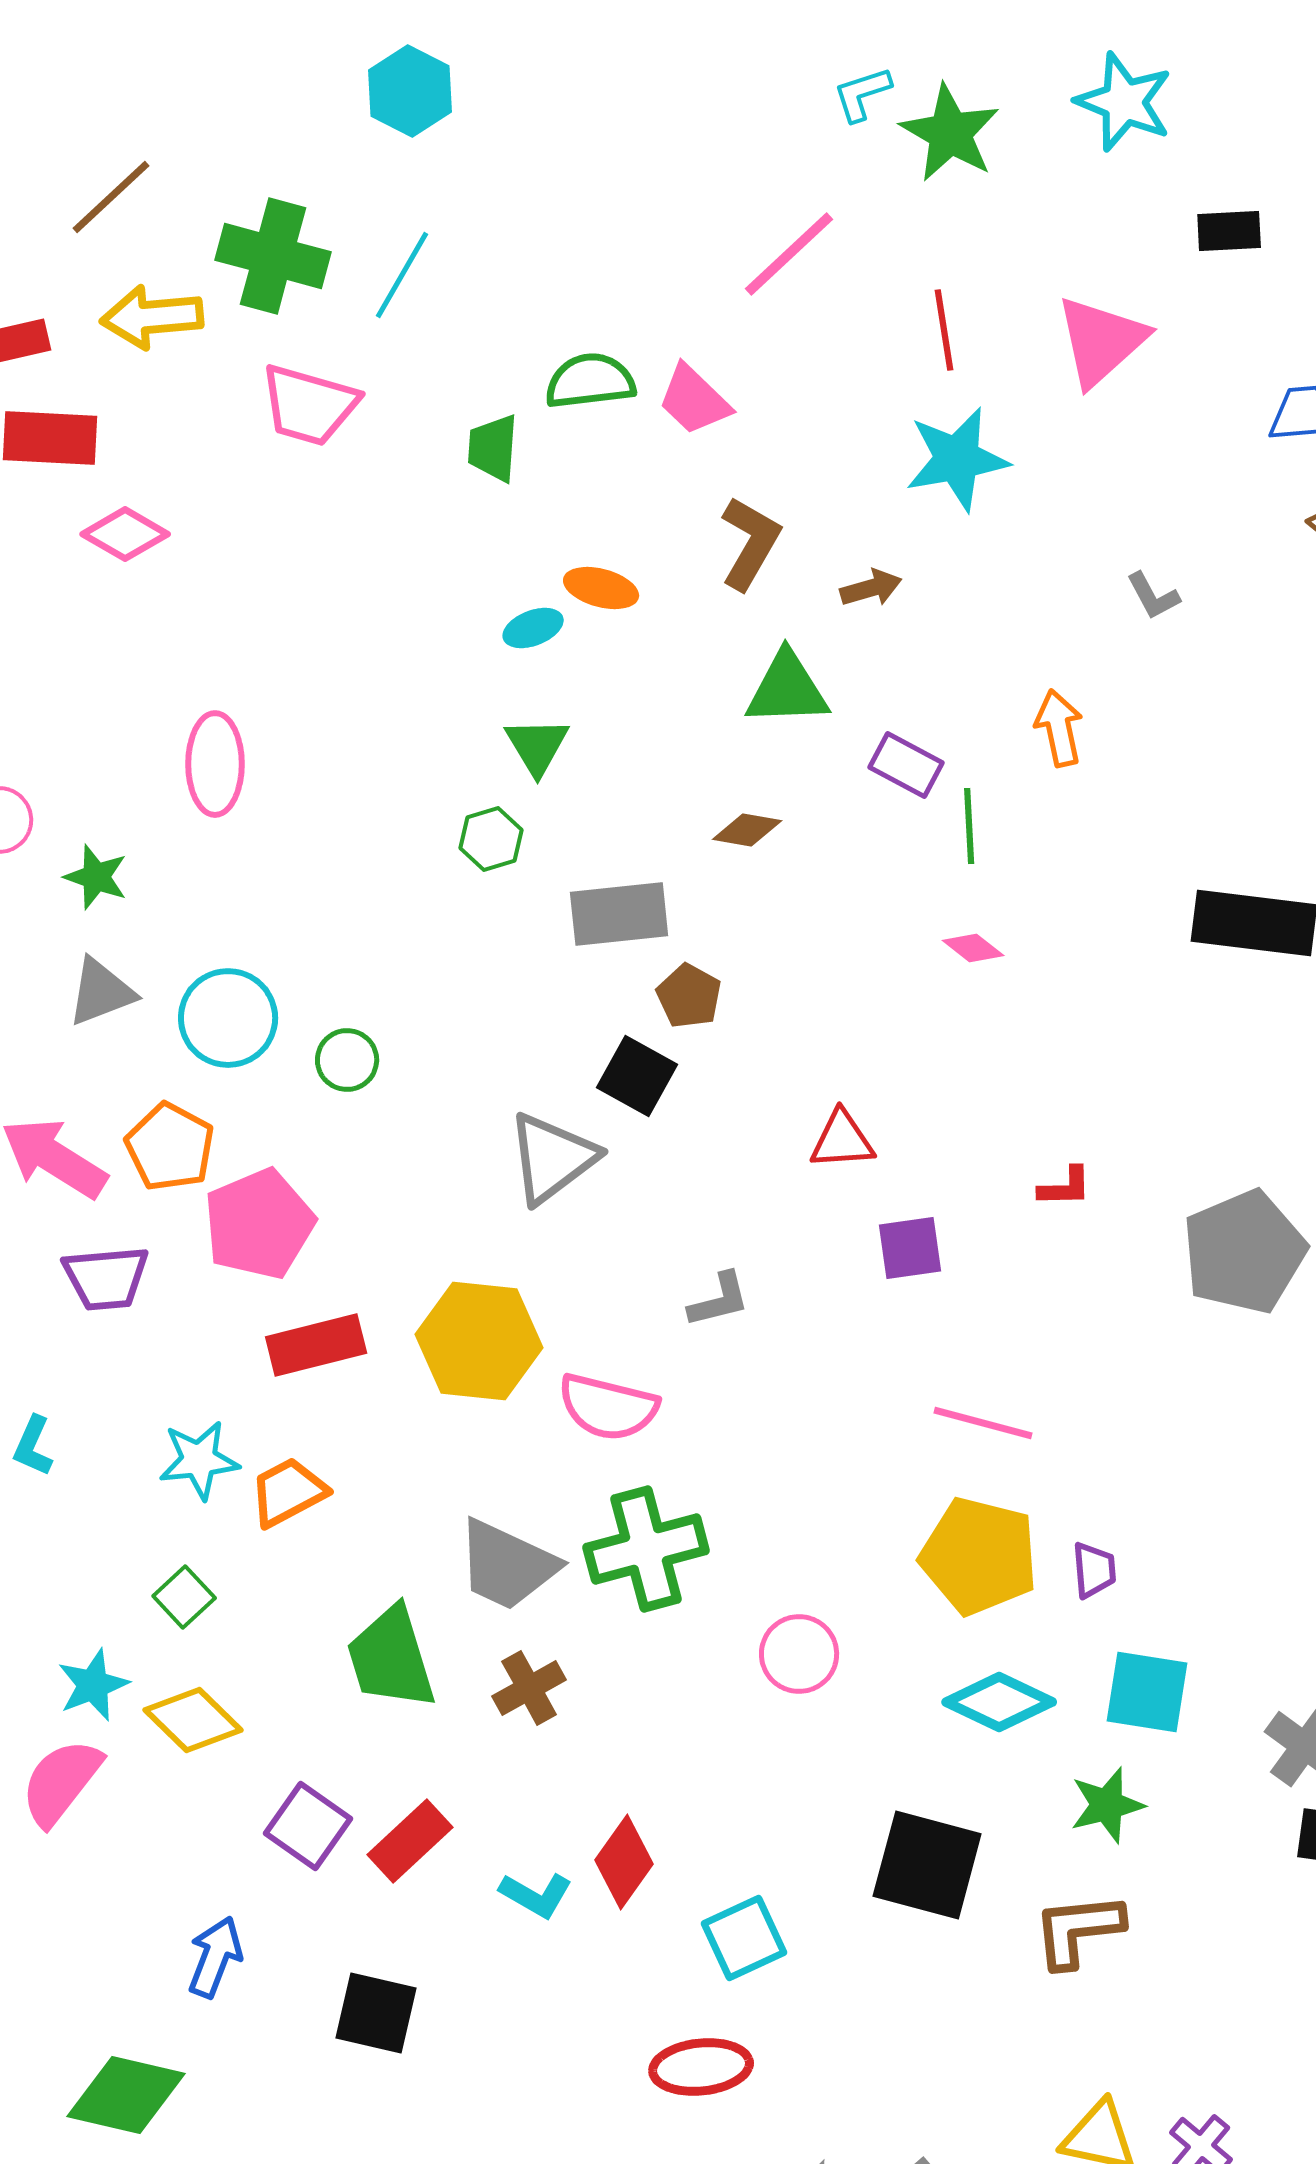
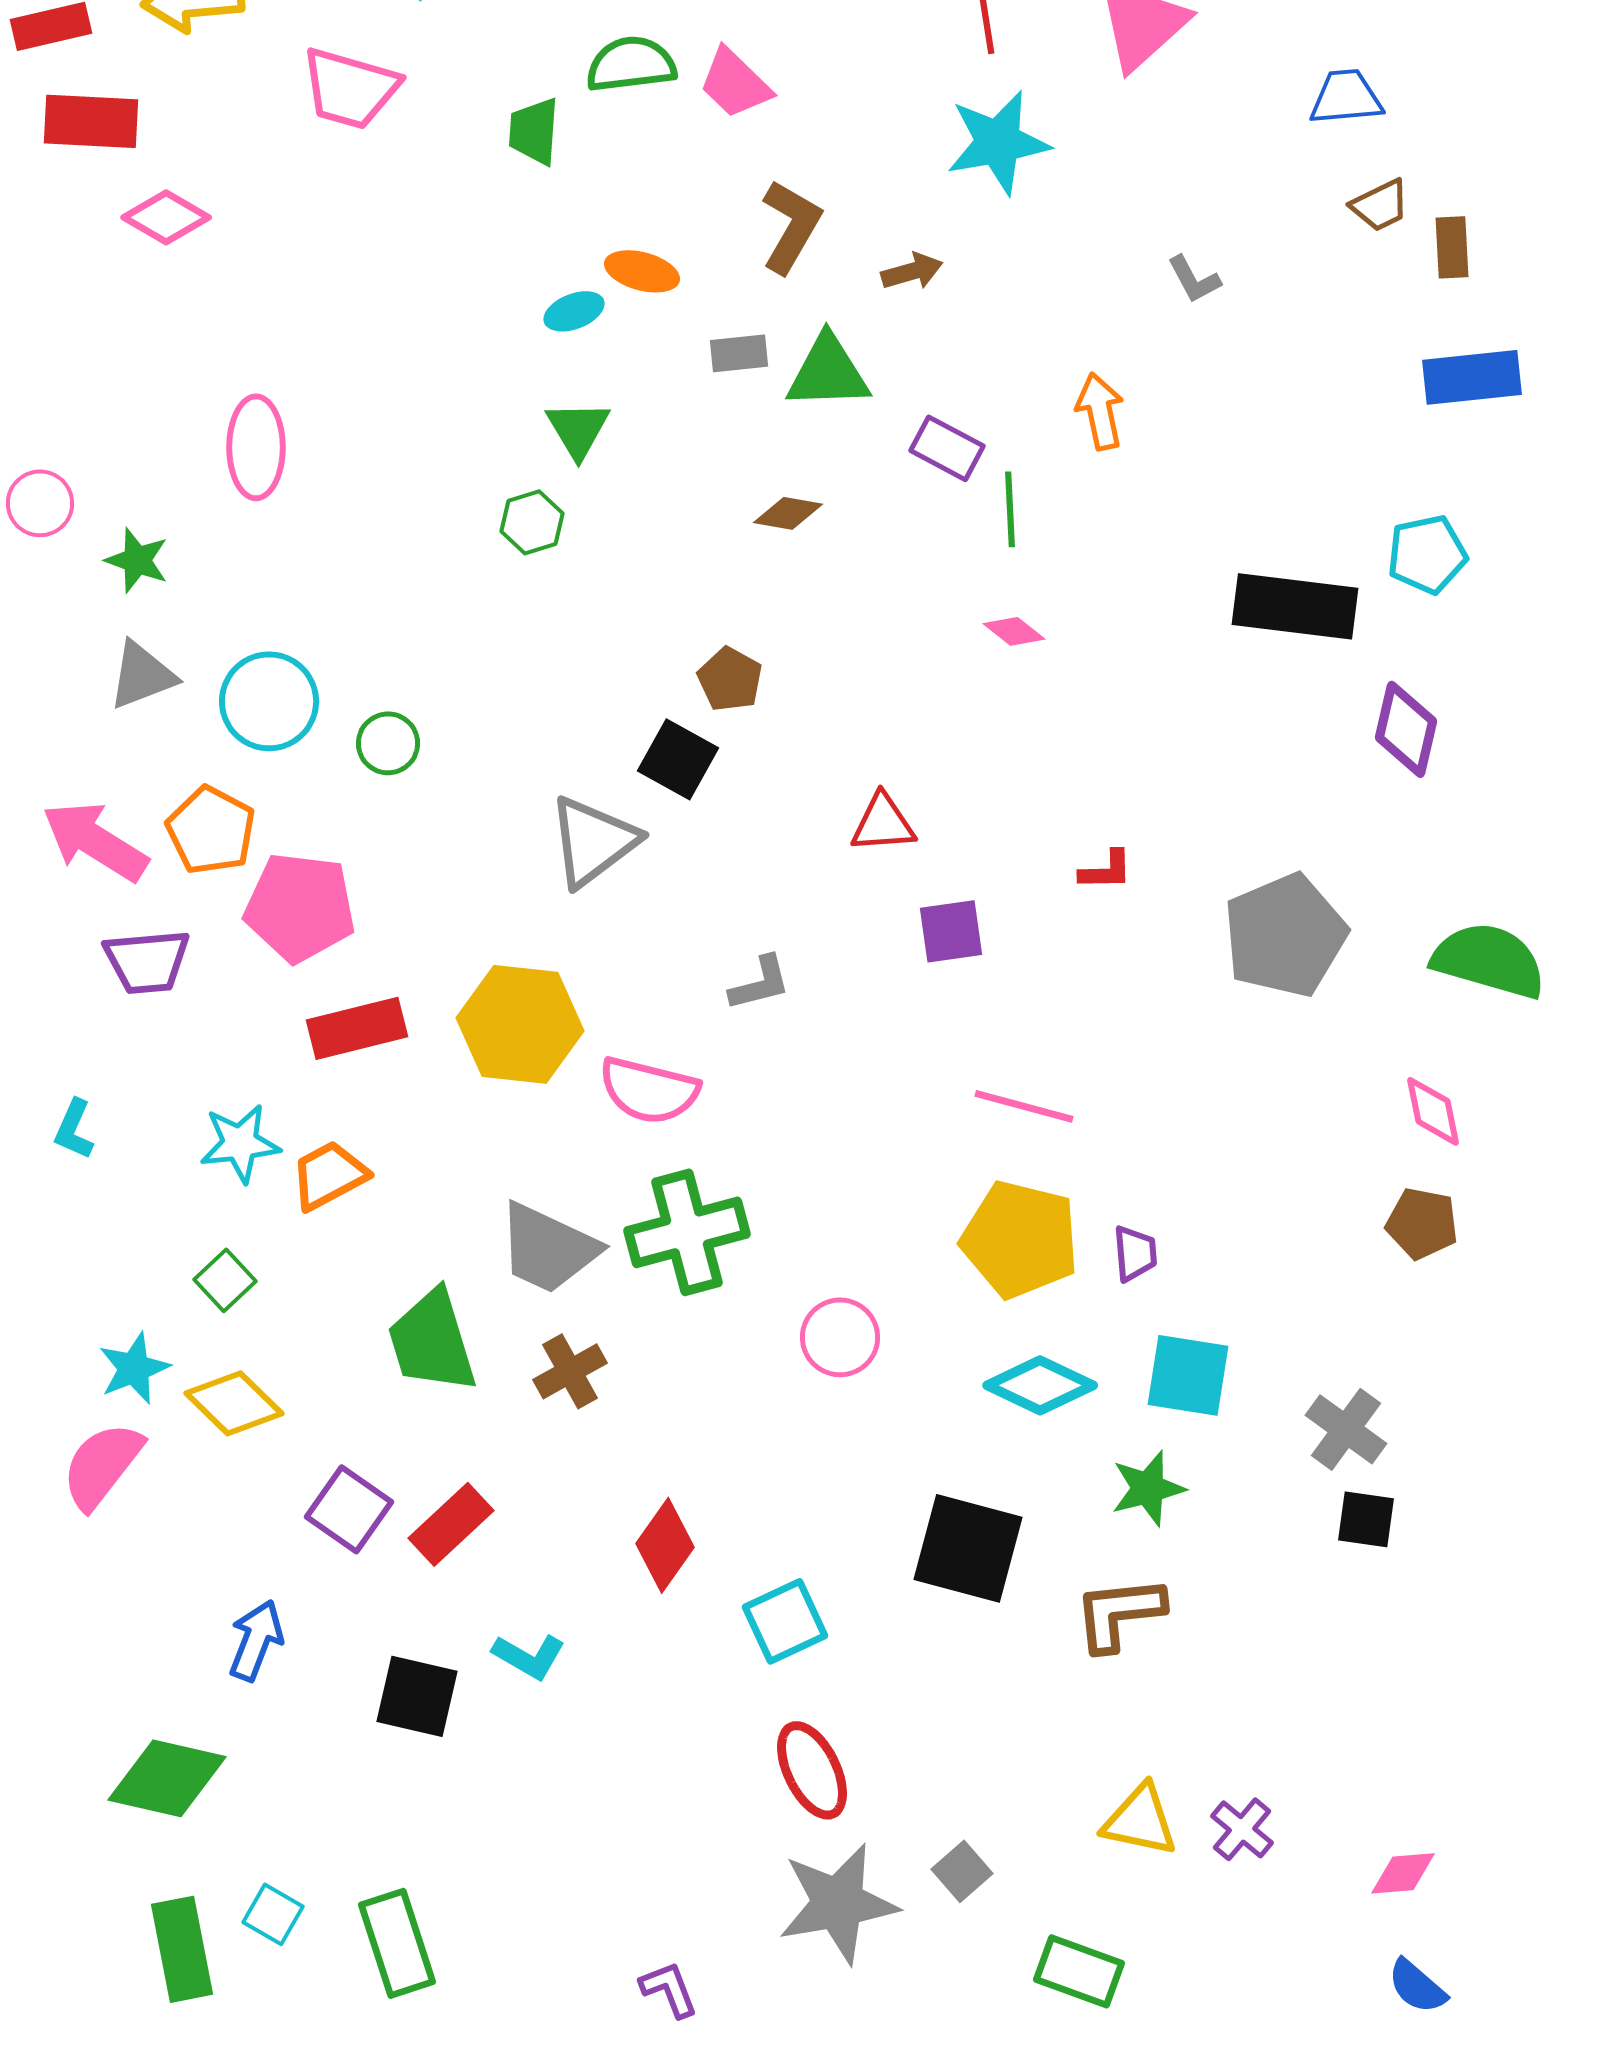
gray rectangle: (619, 914) -> (739, 353), moved, size x0.6
pink pentagon: (259, 1224) -> (300, 907), turned 30
cyan L-shape: (536, 1895) -> (529, 1656), moved
red ellipse: (701, 2067) -> (812, 1770), moved, turned 70

